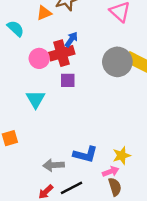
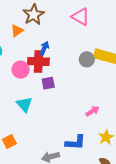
red cross: (62, 53) -> (38, 61), turned 30
gray circle: (117, 62) -> (87, 59), size x0.6
pink arrow: (111, 172) -> (92, 111), moved

